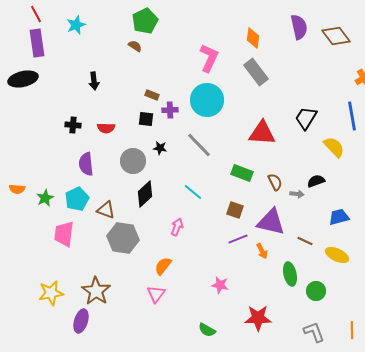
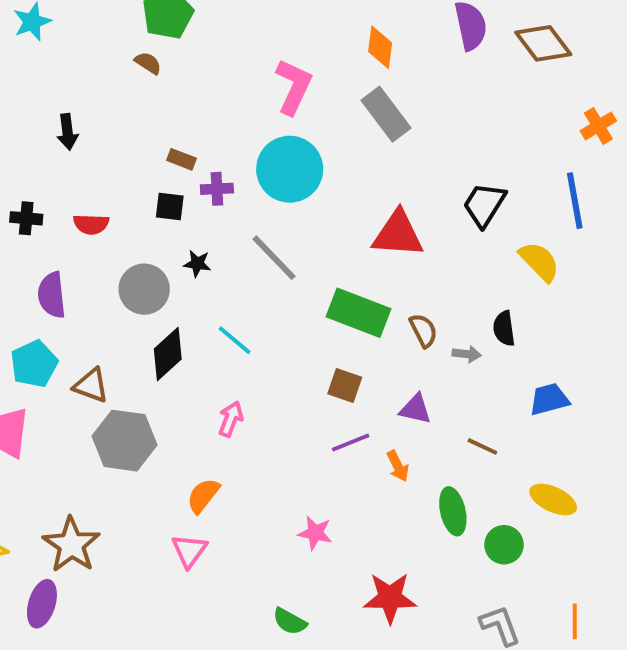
green rectangle: (242, 173) -> (358, 313), size x1.4
black semicircle: (316, 181) -> (504, 328), turned -78
cyan line: (193, 192) -> (235, 340), moved
purple triangle: (271, 222) -> (416, 409), size x0.6
yellow ellipse: (337, 255) -> (553, 500), moved

